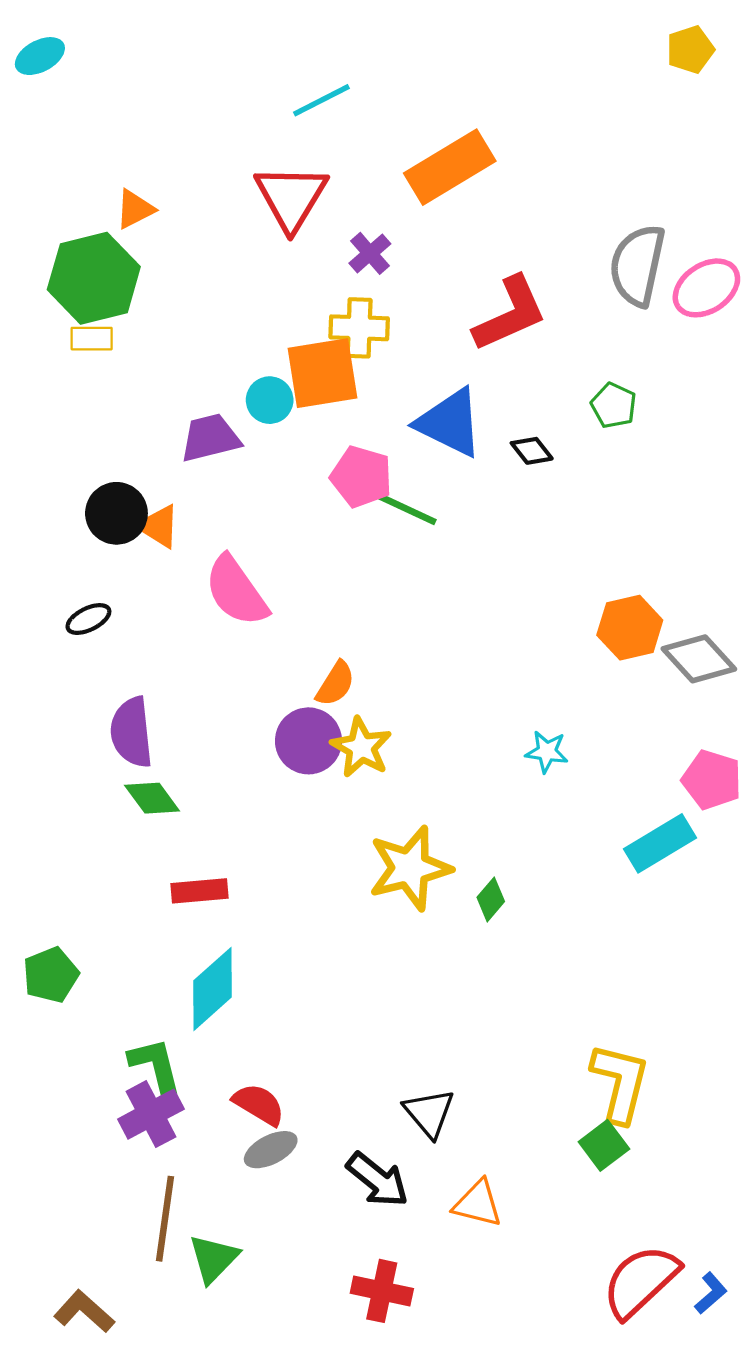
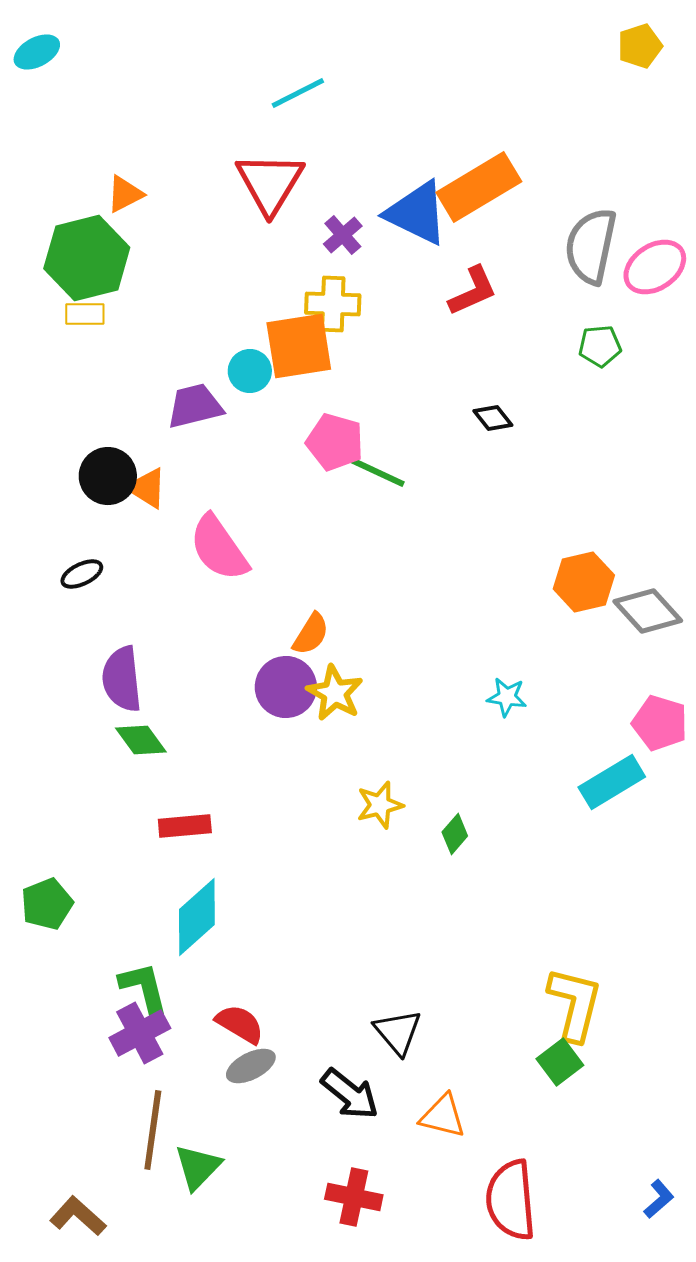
orange rectangle: (450, 167) -> (479, 187), moved
red L-shape: (510, 314) -> (473, 291), size x0.7
green pentagon: (614, 405) -> (600, 346), moved, turned -30
blue triangle: (450, 423) -> (417, 213), moved
yellow star: (410, 868) -> (380, 805), size x0.6
red semicircle: (641, 1281) -> (511, 1200), moved, turned -52

